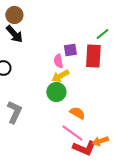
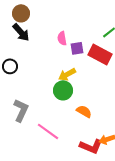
red rectangle: (93, 56) -> (100, 54), turned -65
pink semicircle: (58, 61) -> (62, 38), moved
pink line: (72, 133) -> (48, 131), moved

